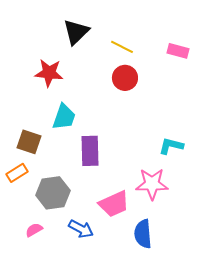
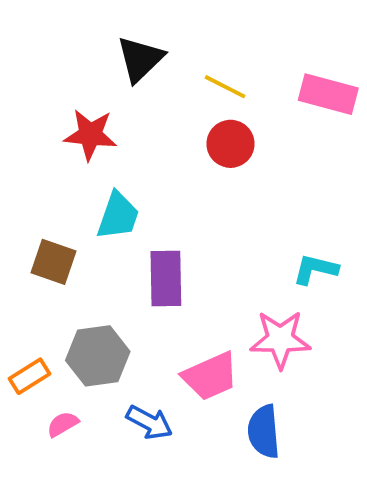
pink rectangle: (178, 51) -> (328, 94), size x1.4
orange rectangle: (17, 173) -> (29, 376), moved

